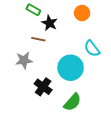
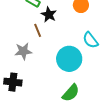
brown line: (38, 39) -> (38, 30), turned 56
black cross: (43, 87) -> (13, 82), moved, turned -30

